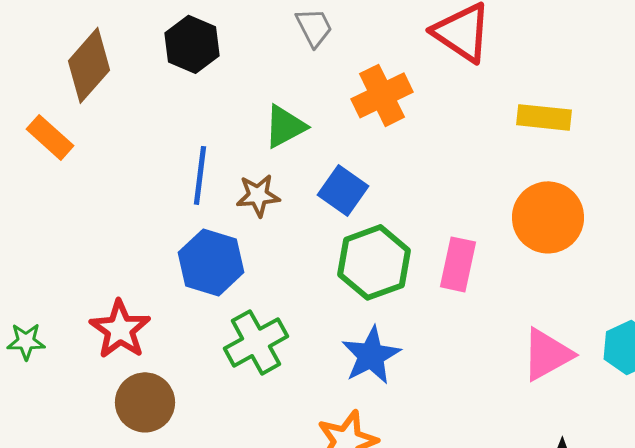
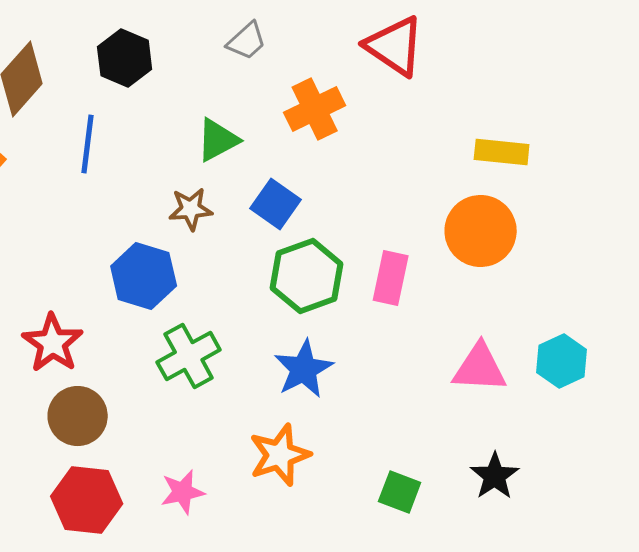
gray trapezoid: (314, 27) -> (247, 41), turned 75
yellow rectangle: (544, 117) -> (502, 152), moved
blue line: (200, 175) -> (88, 144), moved
pink triangle: (547, 354) -> (480, 368), turned 32

